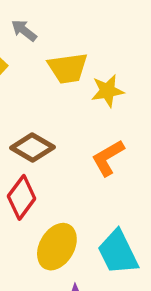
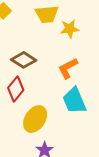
cyan trapezoid: (118, 252) -> (74, 101), moved

